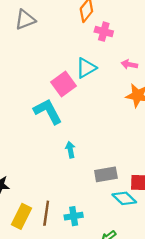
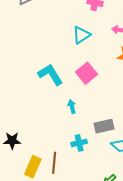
pink square: (63, 84) -> (87, 73), moved
cyan cross: (74, 216) -> (79, 143), moved

